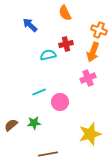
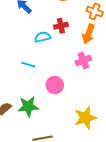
cyan line: (39, 92) -> (28, 65), moved, turned 40
green star: (34, 123) -> (28, 106), size x1.5

